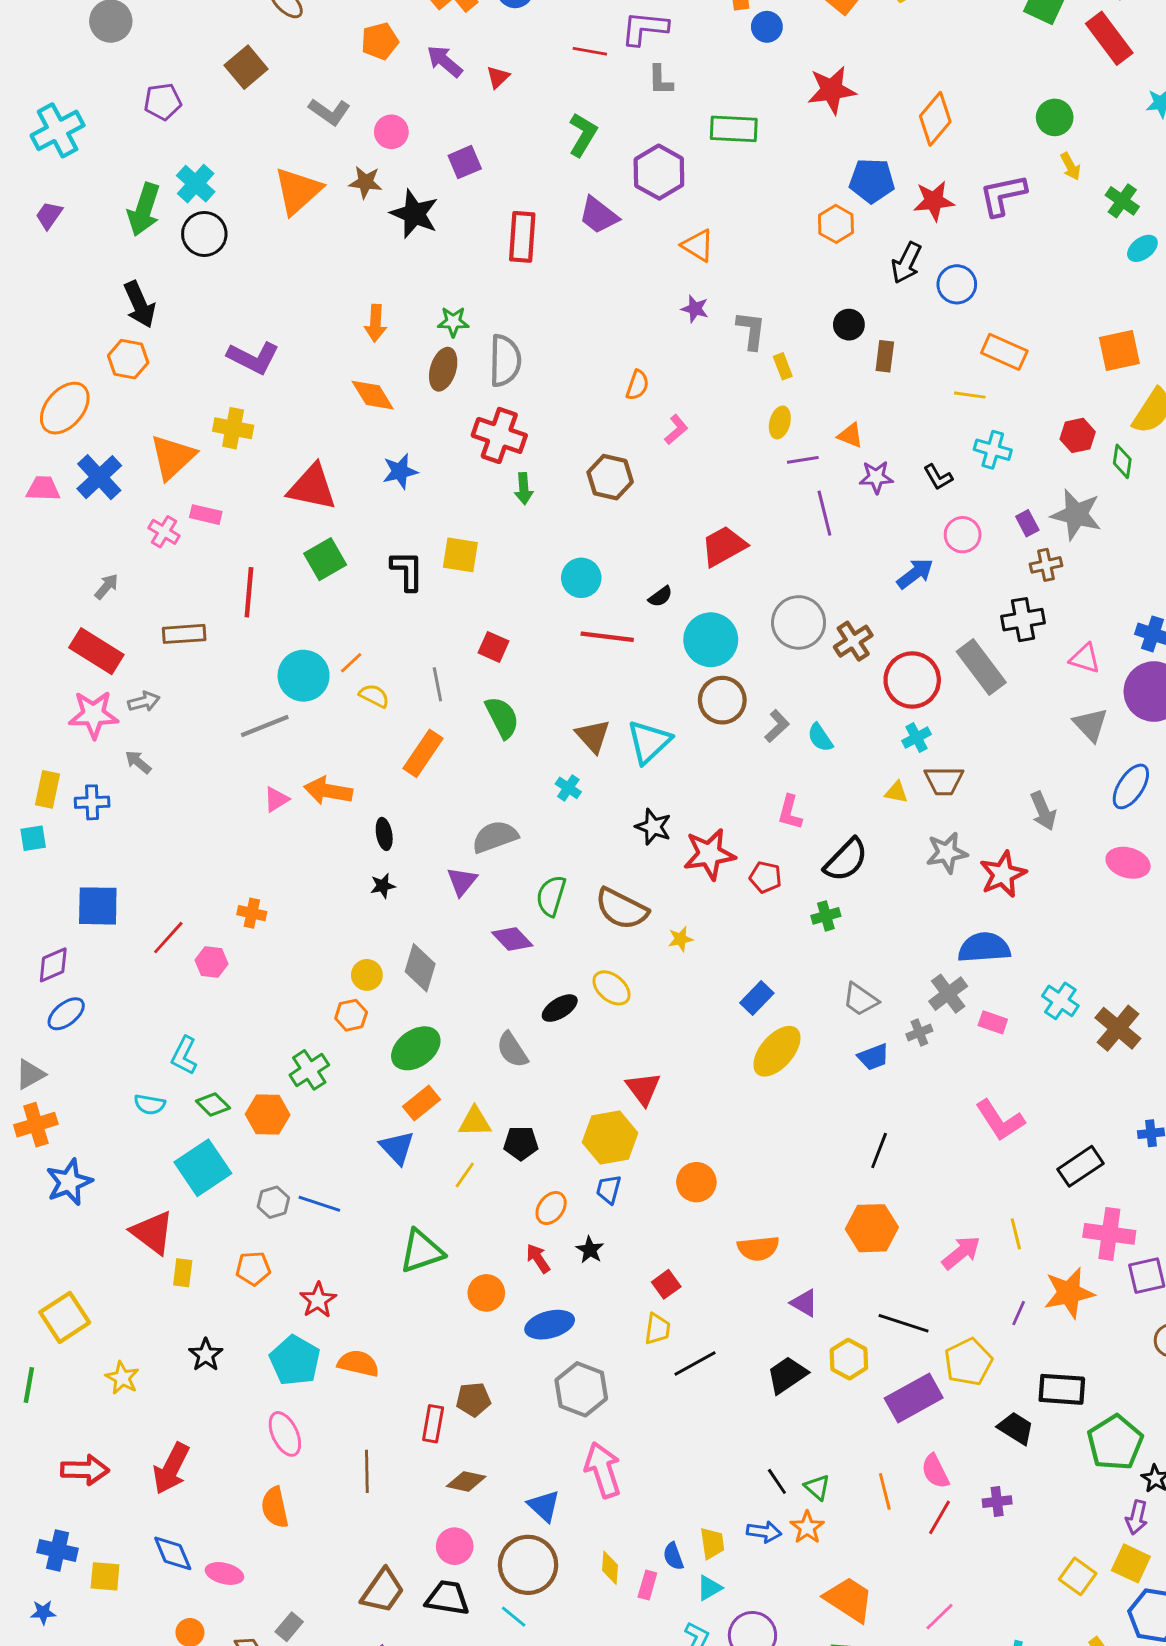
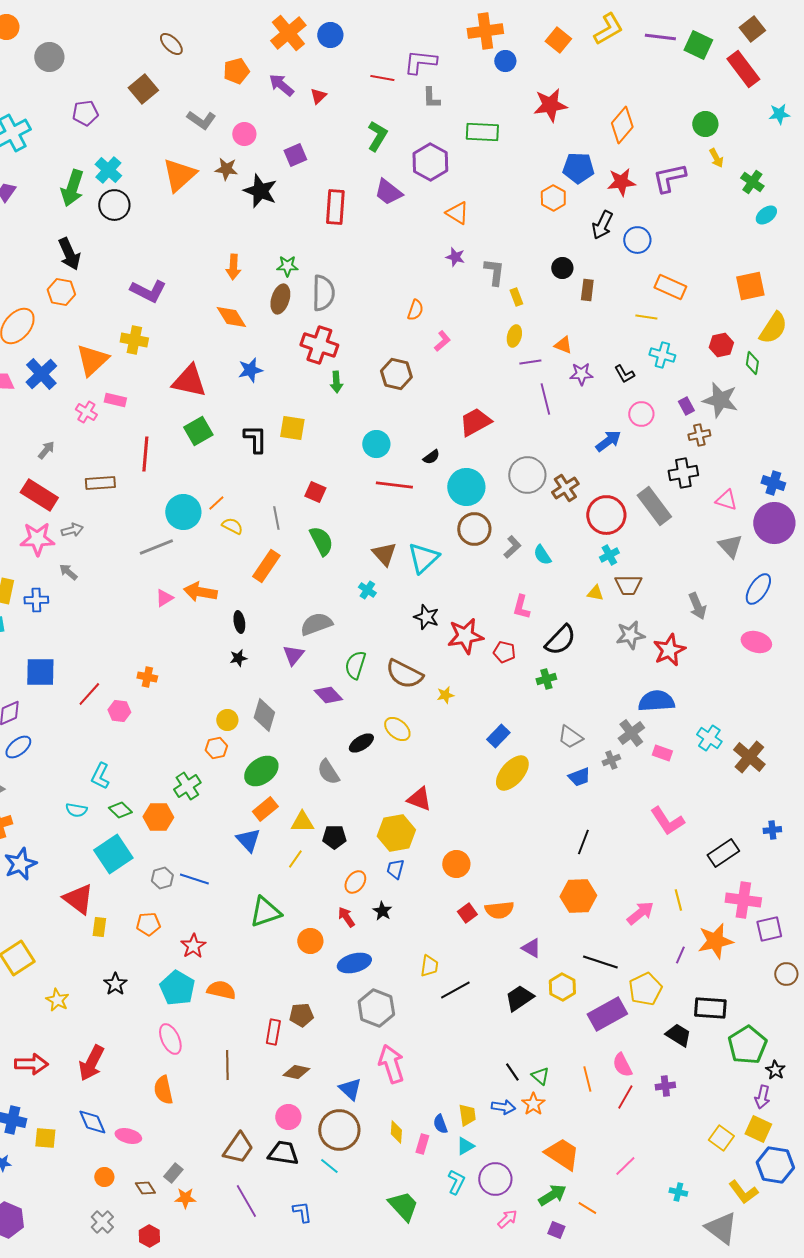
red triangle: (643, 1089) -> (419, 799), turned -32
red square: (666, 1284) -> (467, 913), moved

